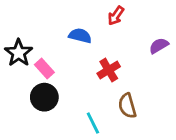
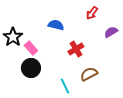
red arrow: (116, 16) -> (92, 13), moved
brown semicircle: (127, 106) -> (89, 74), turned 78

